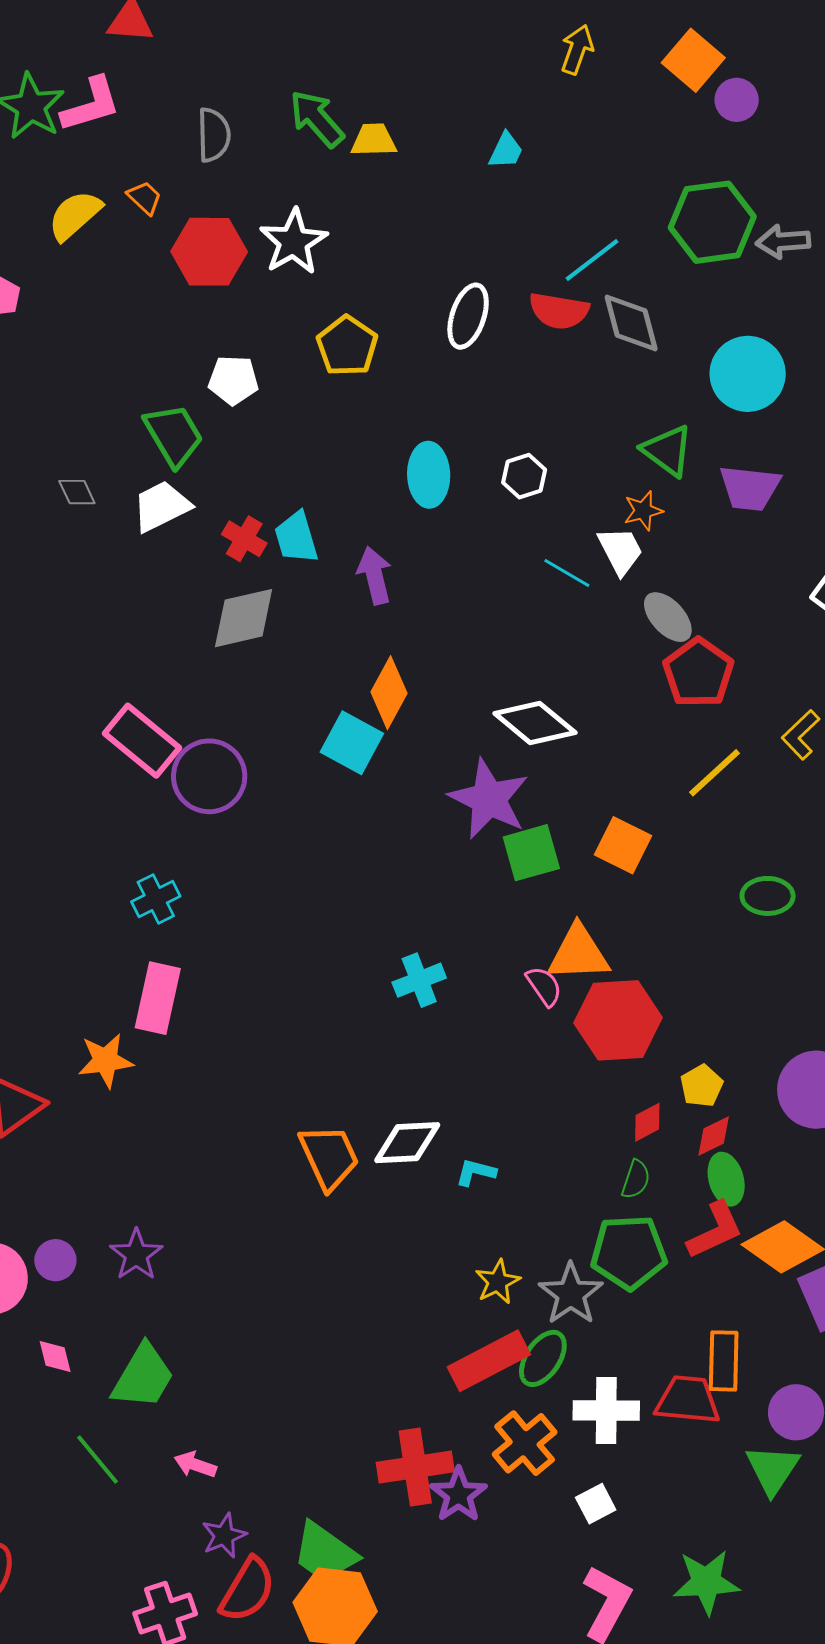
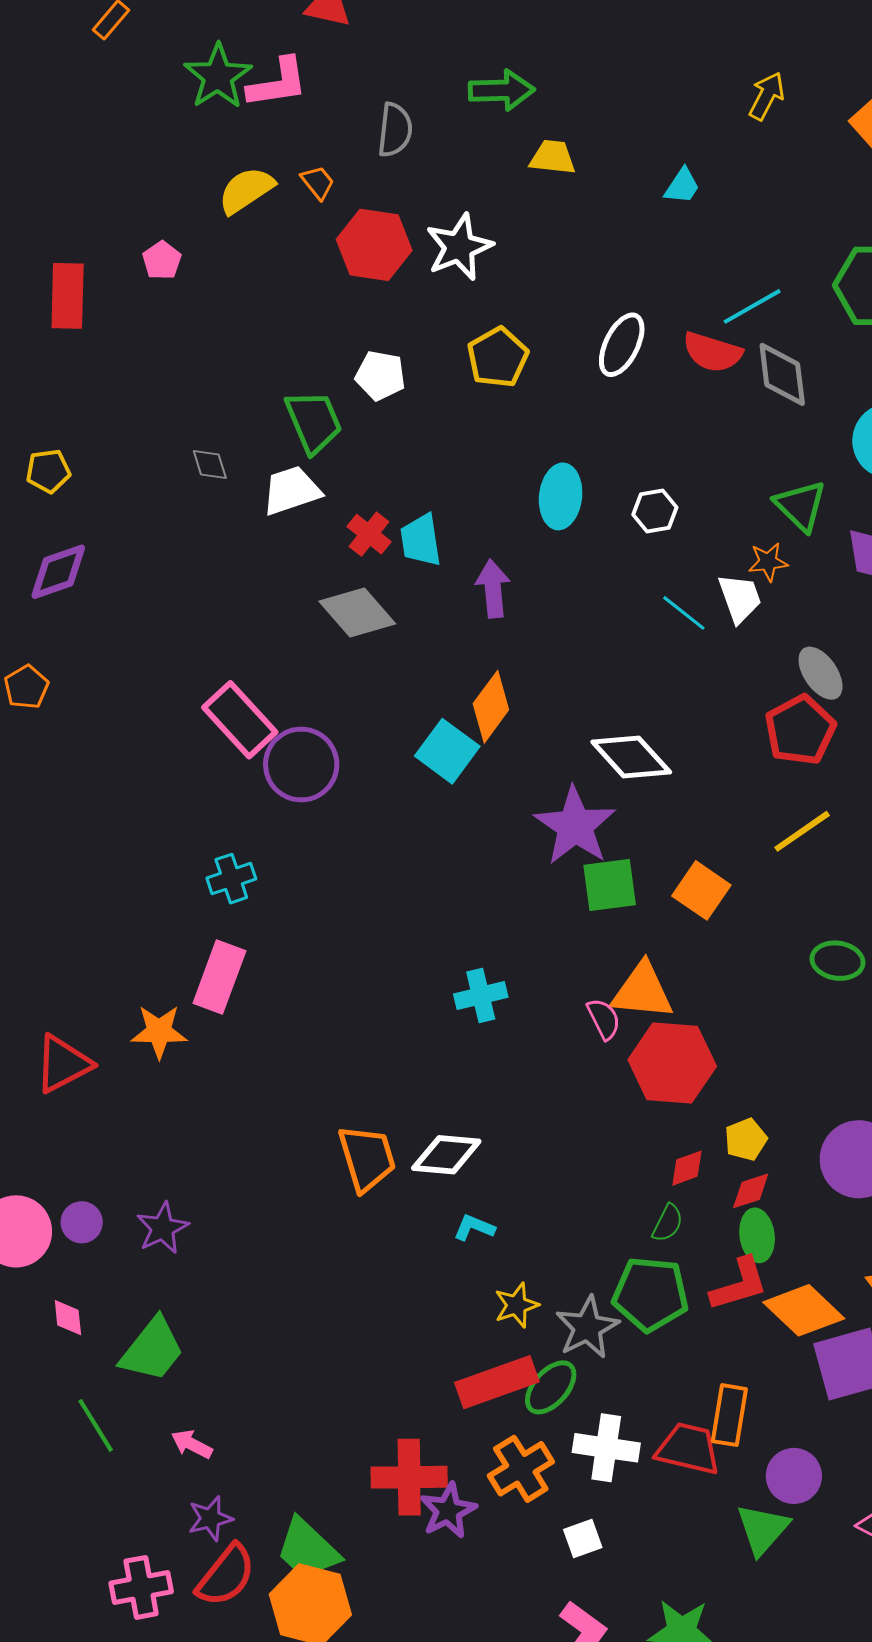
green arrow: (317, 119) -> (502, 90), moved, turned 122
gray ellipse: (668, 617) -> (821, 673), moved
gray diamond: (244, 618) -> (357, 613), turned 54
cyan L-shape: (476, 1172) -> (474, 1228), moved

